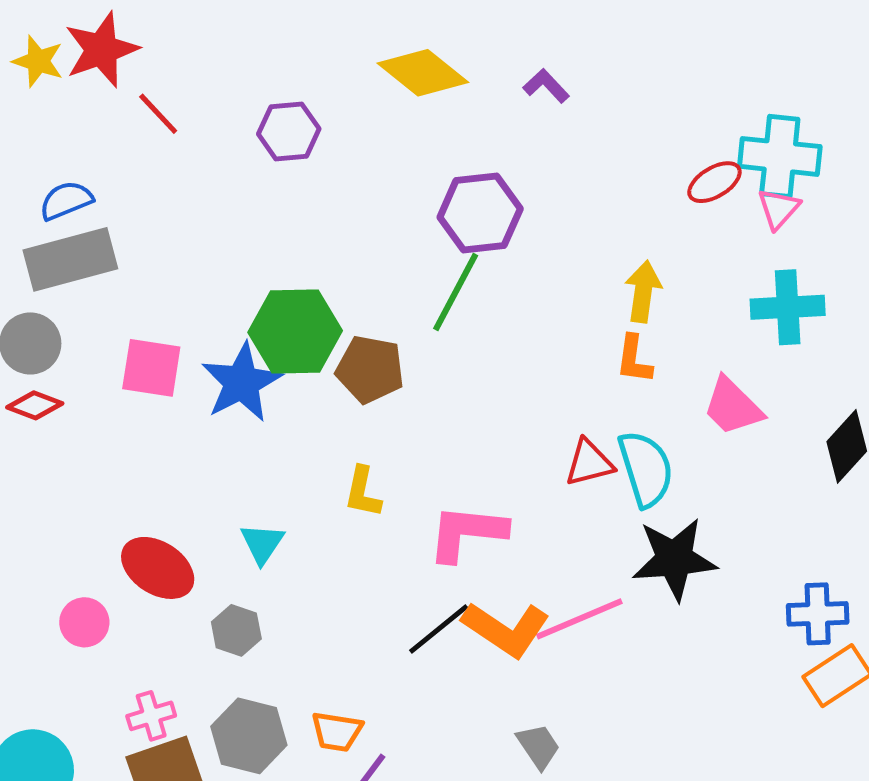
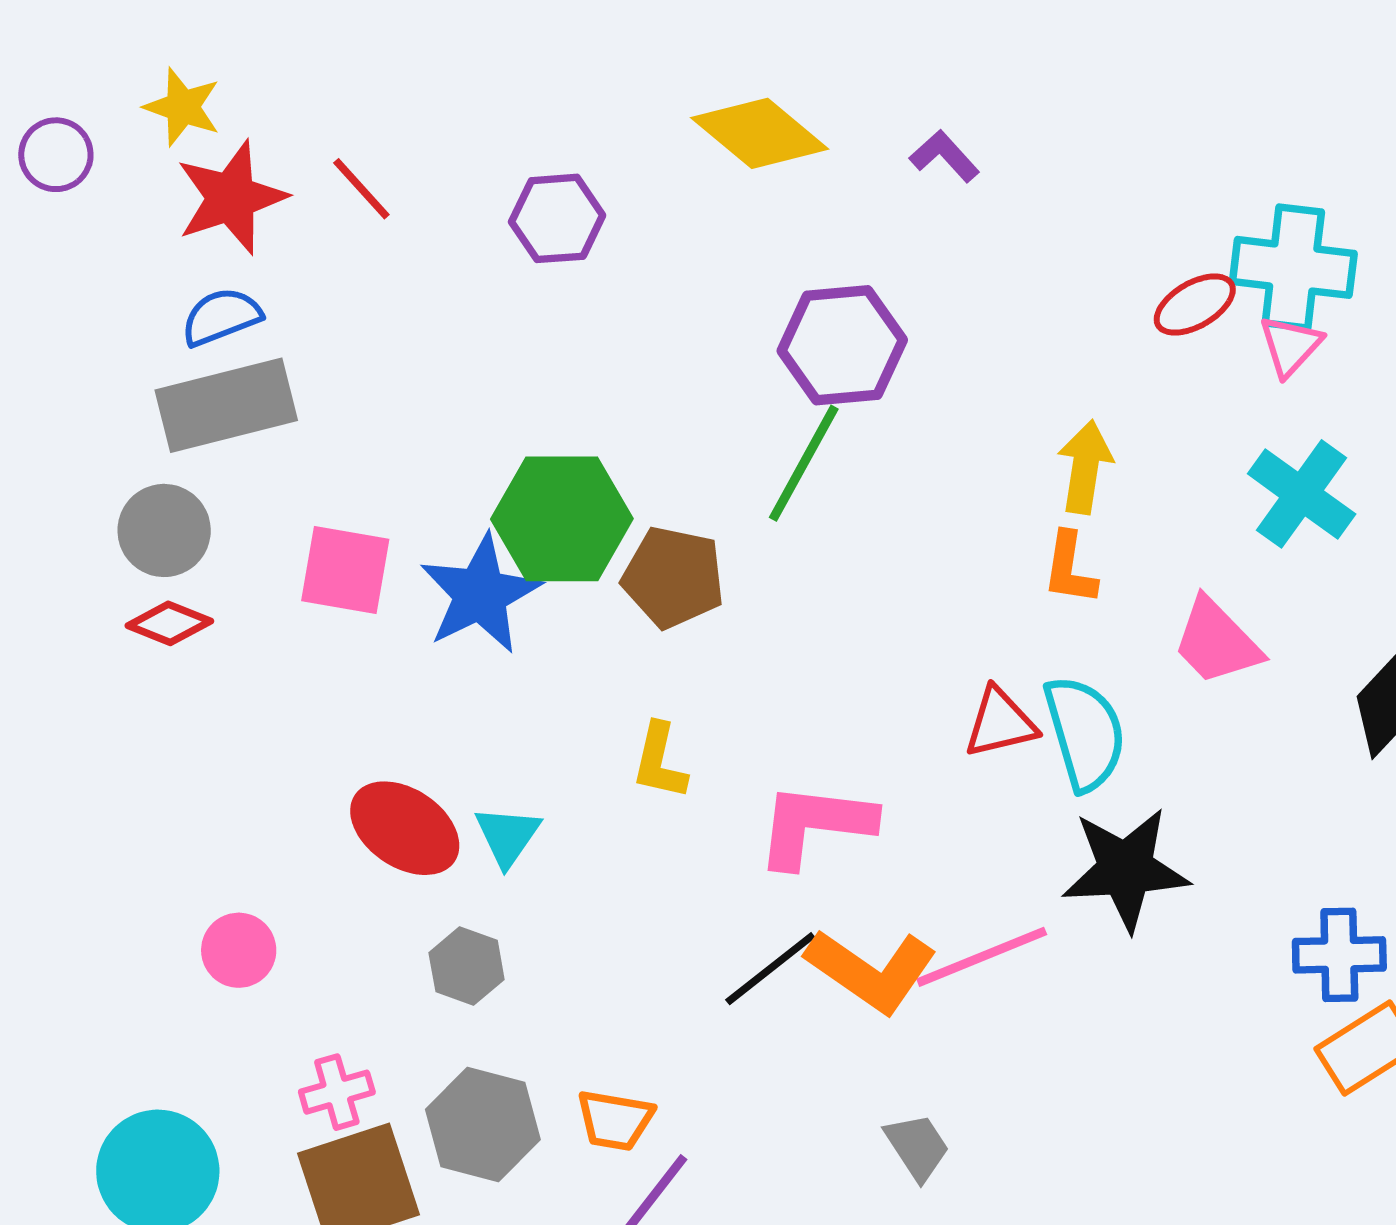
red star: (101, 50) -> (231, 198), moved
cyan cross: (788, 307) -> (1302, 494), turned 38
red ellipse: (158, 568) -> (405, 828), moved

